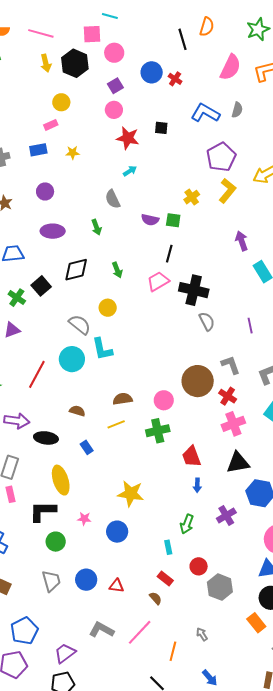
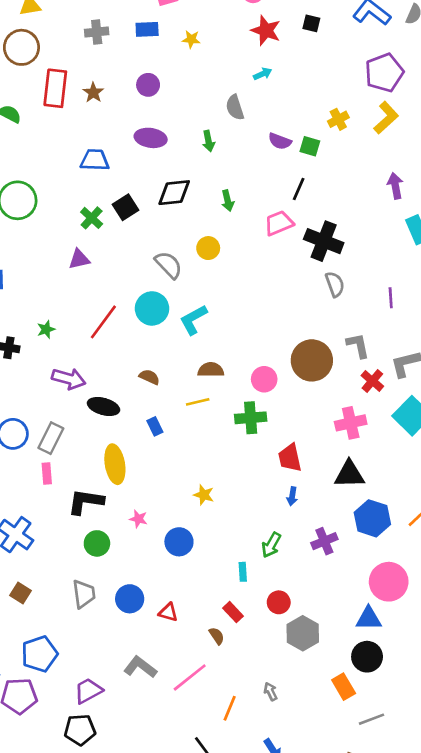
cyan L-shape: (102, 349) -> (193, 320), moved, turned 65
red cross: (228, 396) -> (372, 381), moved
yellow star: (131, 494) -> (204, 495), size x0.6

